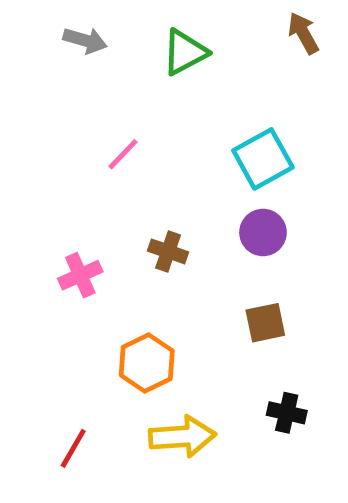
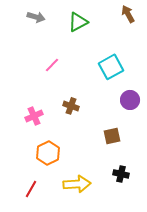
purple circle: (263, 232) -> (130, 100), moved
orange hexagon: (147, 363) -> (48, 153), moved

